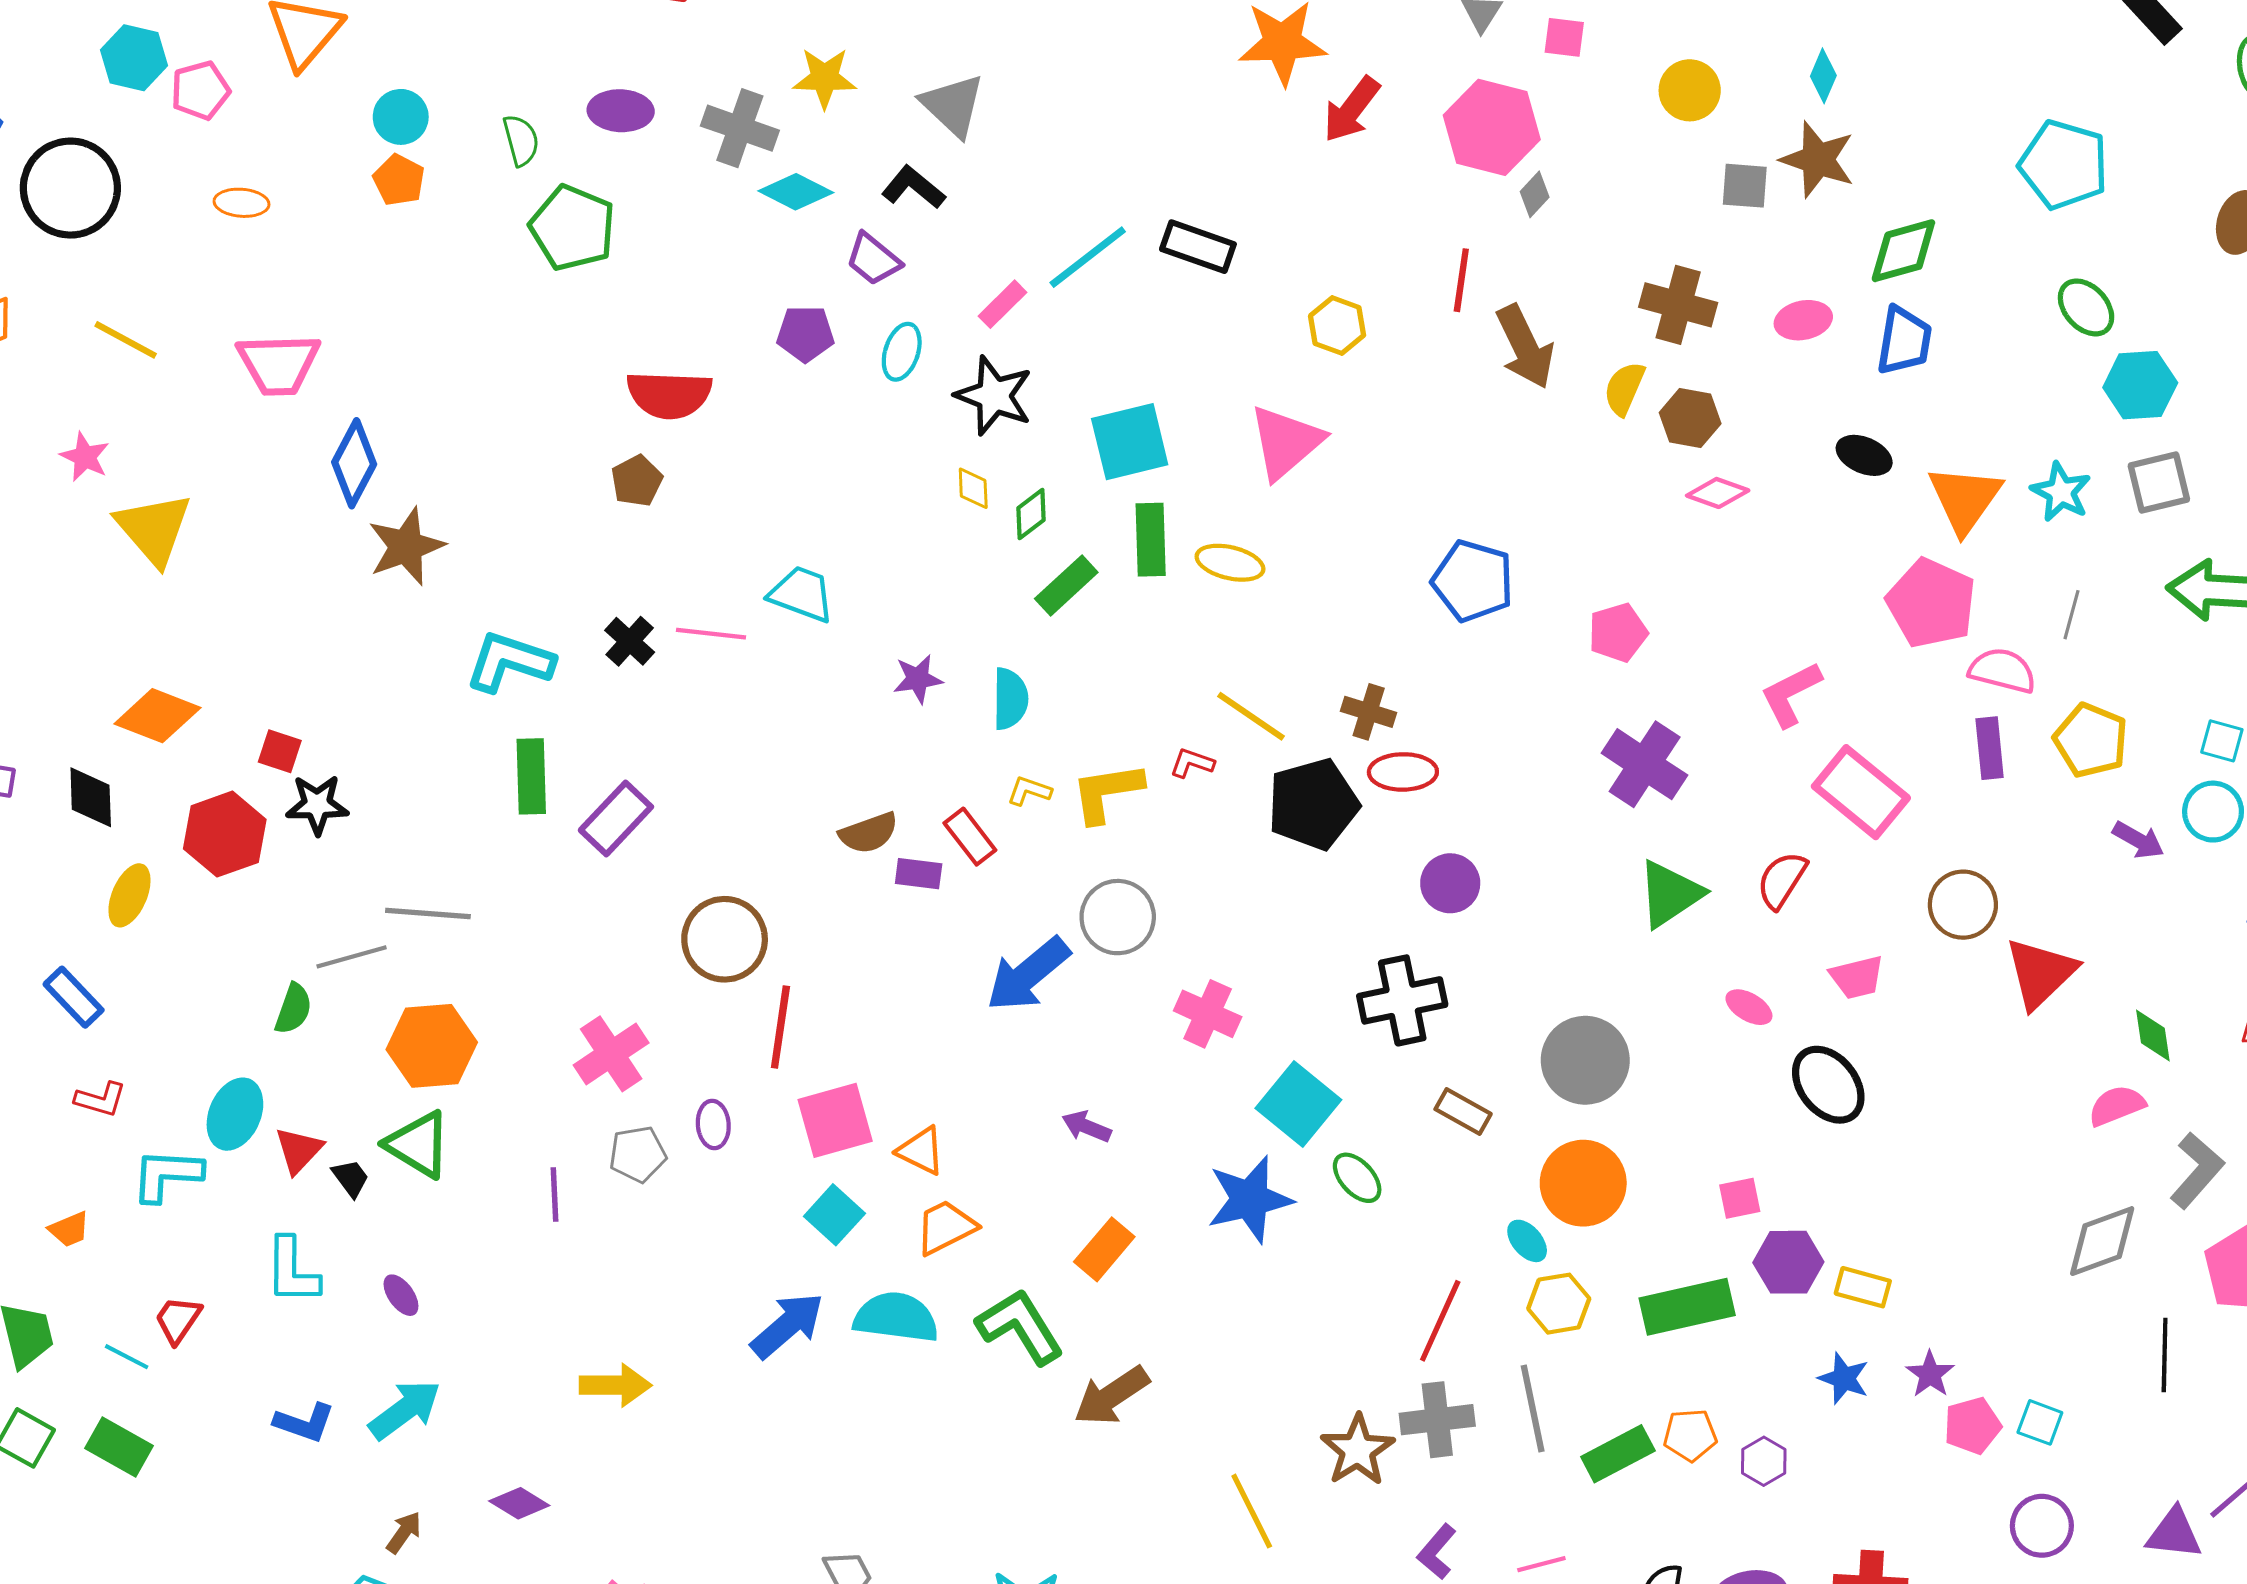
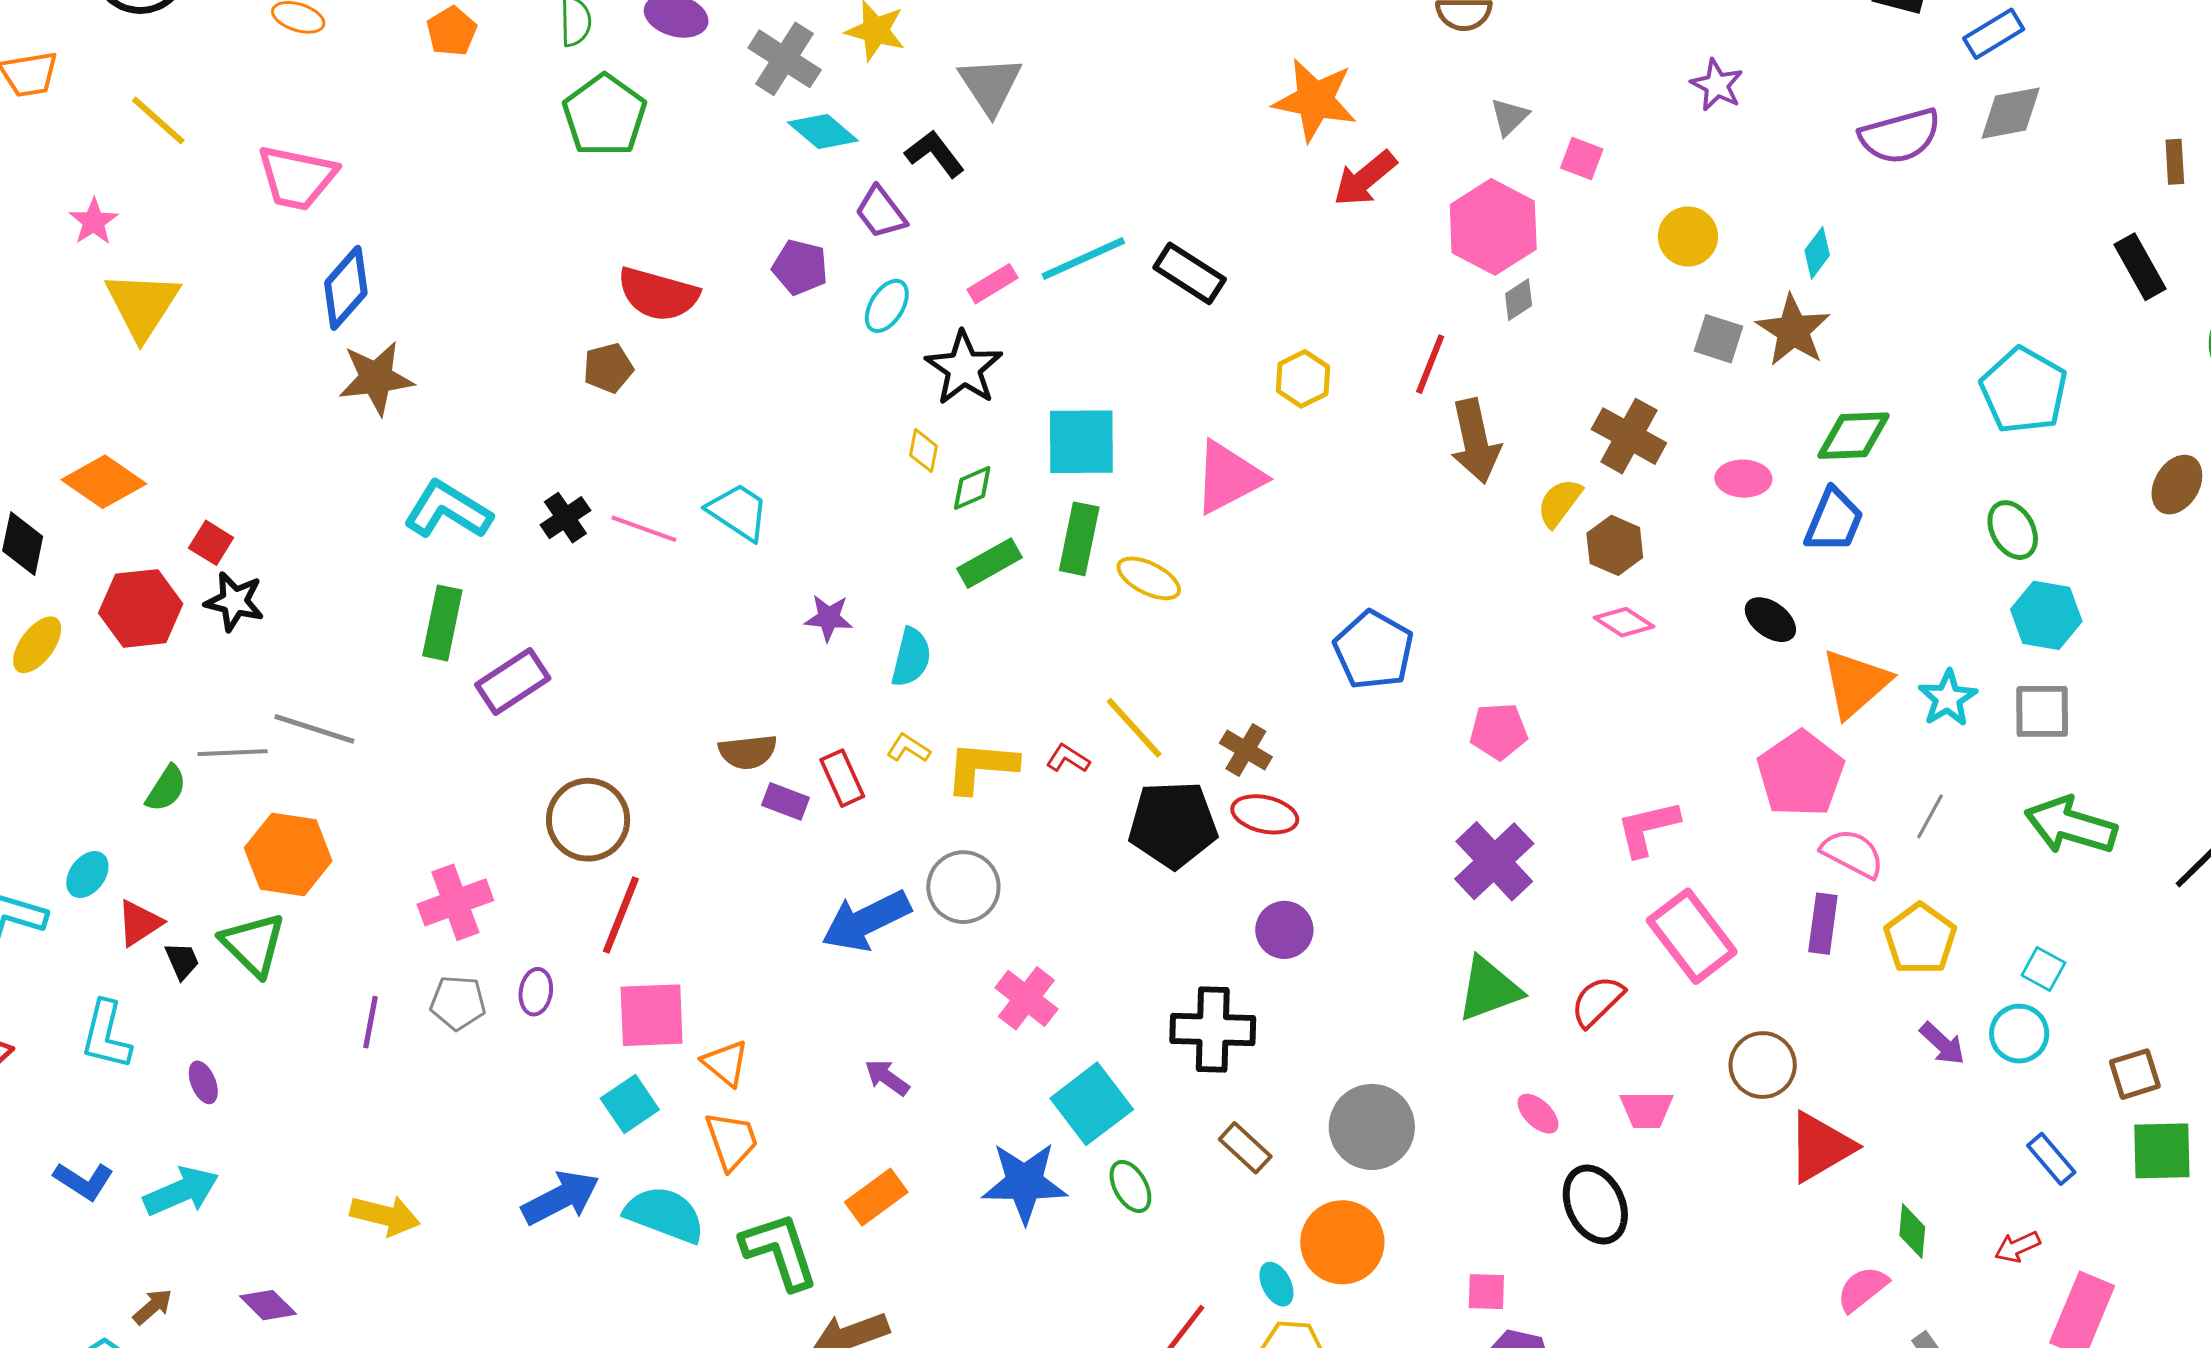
pink semicircle: (2117, 1106) -> (1862, 1289), turned -30
cyan ellipse: (235, 1114) -> (87, 875), size x0.7
orange trapezoid: (946, 1227) -> (732, 1141), turned 84

